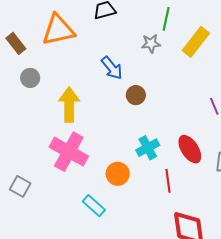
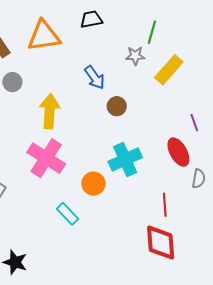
yellow rectangle: (196, 42) -> (169, 70), moved
cyan cross: (148, 148) -> (125, 159), size x1.4
red ellipse: (190, 149) -> (178, 152), moved
red line: (168, 181) -> (165, 205), moved

